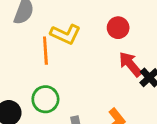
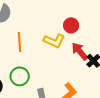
yellow L-shape: (65, 34) -> (54, 41), moved

